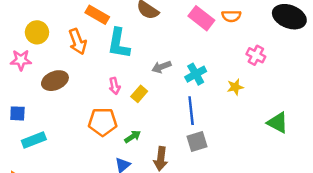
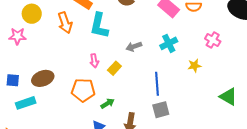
cyan cross: (196, 74) -> (169, 43), moved
brown ellipse: (55, 81) -> (43, 78), moved

